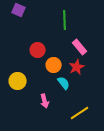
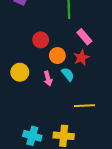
pink arrow: (45, 101) -> (48, 78), moved
yellow line: (80, 113) -> (84, 106), turned 30

